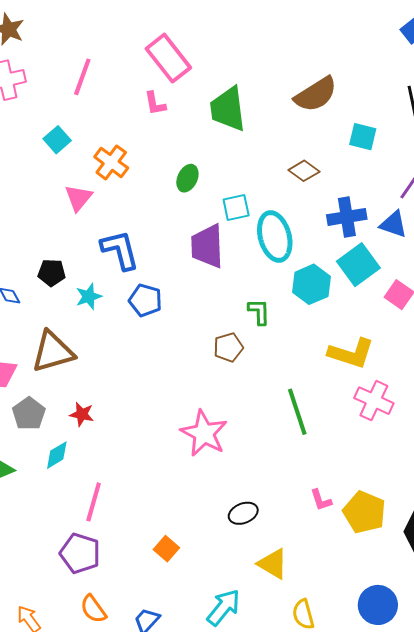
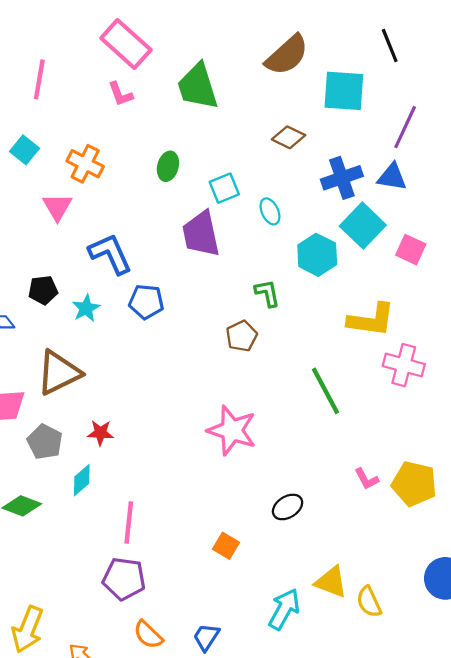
cyan square: (363, 137) -> (344, 91), size x1.5
cyan ellipse: (275, 236) -> (270, 211), size x0.5
orange square: (166, 549) -> (226, 546), moved
yellow triangle: (273, 564) -> (331, 582), moved

